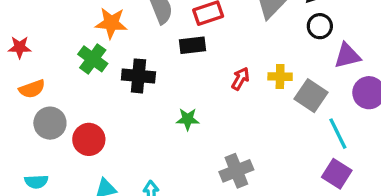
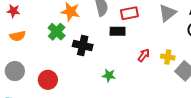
red star: (20, 47) -> (13, 11), moved
orange semicircle: (32, 89) -> (18, 36), moved
gray circle: (50, 123) -> (15, 71), moved

